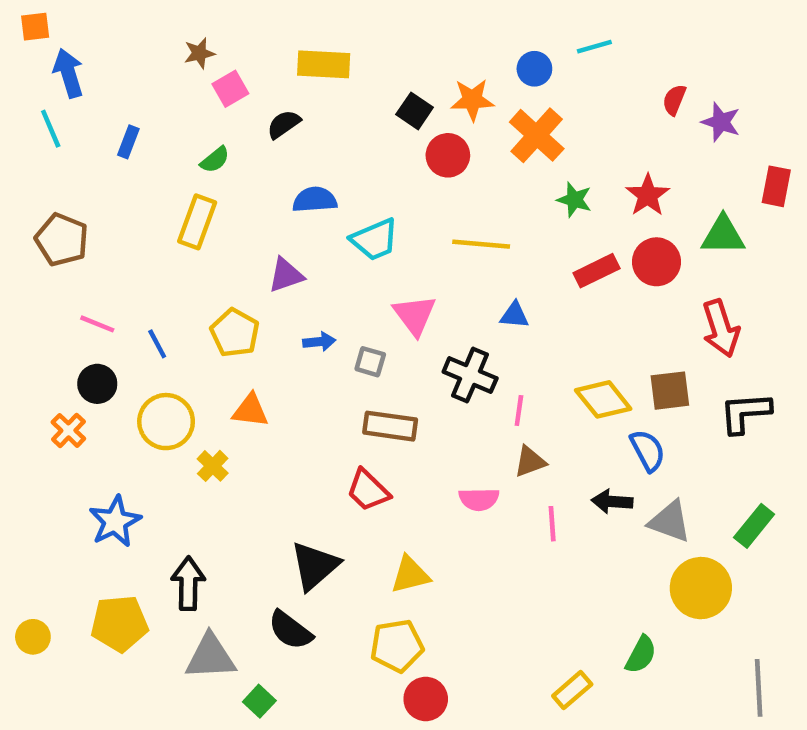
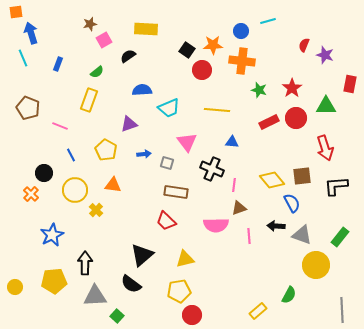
orange cross: (537, 135) -> (242, 61), turned -35
pink line: (97, 324) -> (60, 126), moved
pink semicircle: (479, 499) -> (216, 225), size x1.4

